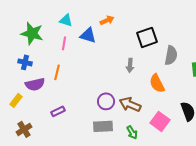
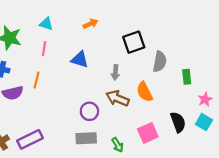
blue triangle: (88, 35) -> (80, 59), moved
brown arrow: (130, 104) -> (118, 98), moved
purple rectangle: (58, 111) -> (30, 139), moved, size x1.6
pink square: (160, 121) -> (148, 133), turned 30

